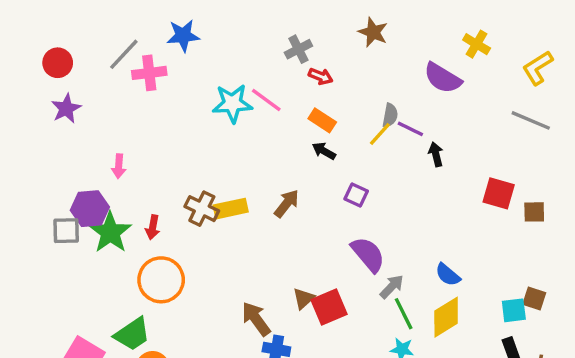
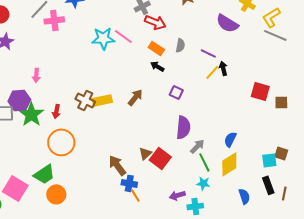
yellow L-shape: (538, 68) -> (271, 17), moved
red arrow: (321, 76) -> (155, 22), size x1.5
gray semicircle: (390, 115) -> (180, 45), moved
gray line: (531, 120) -> (275, 35), moved
yellow line: (380, 134) -> (212, 72), moved
purple semicircle: (368, 254) -> (183, 127), turned 45
blue semicircle: (448, 275) -> (230, 139), turned 77
red square: (329, 307) -> (160, 158), turned -30

